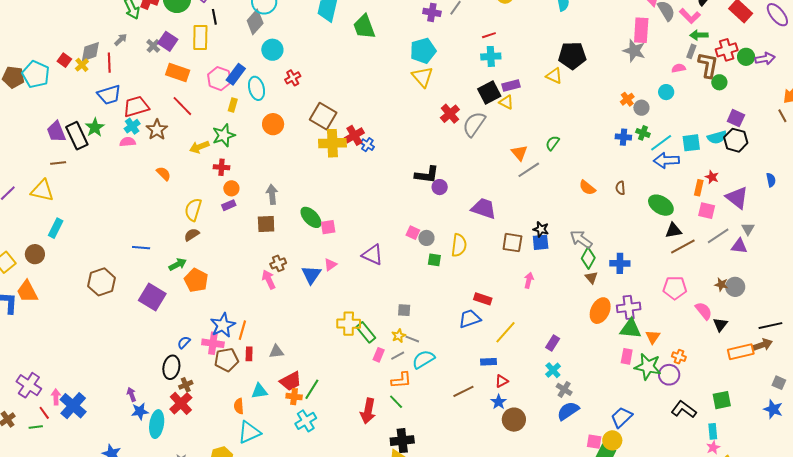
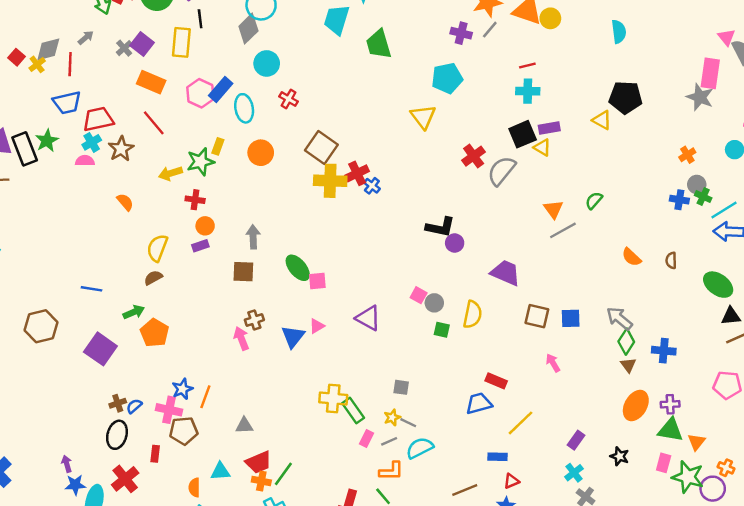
yellow triangle: (422, 77) -> (423, 117), moved
red cross: (293, 78) -> (288, 99), turned -35
yellow rectangle: (233, 105) -> (218, 146), moved
gray circle: (641, 108) -> (697, 184), moved
black star: (541, 229) -> (620, 456), moved
pink arrow: (529, 280) -> (553, 363), turned -49
purple cross: (629, 307) -> (670, 404), size x0.7
blue star: (223, 325) -> (182, 389), size x0.7
red rectangle: (249, 354) -> (155, 454), moved
brown cross: (186, 385) -> (118, 403), moved

